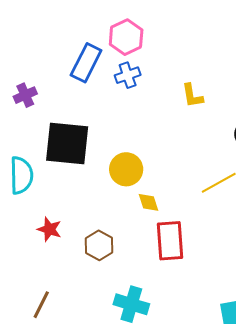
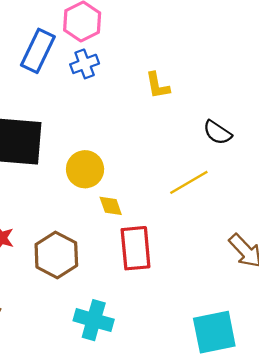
brown hexagon: (99, 245) -> (56, 255), size x1.4

